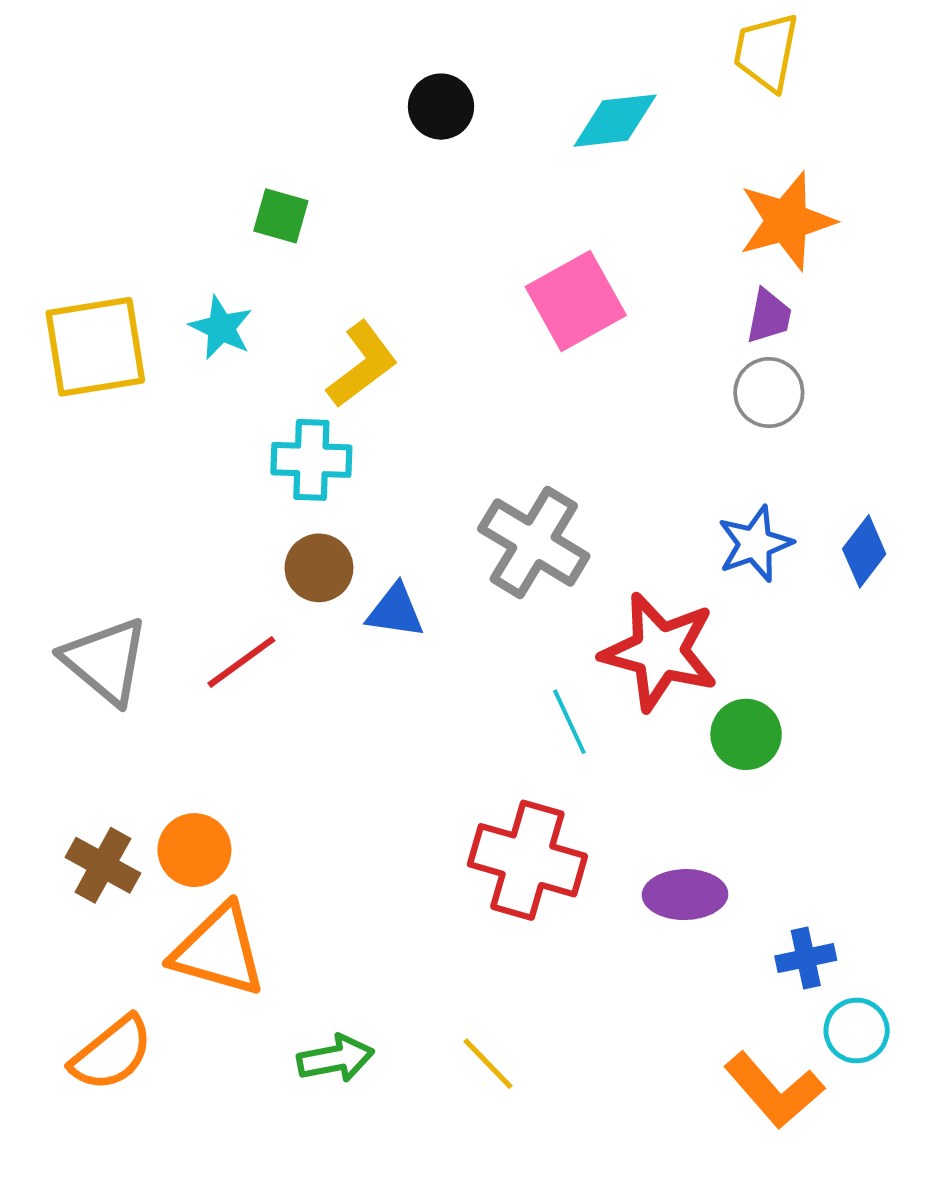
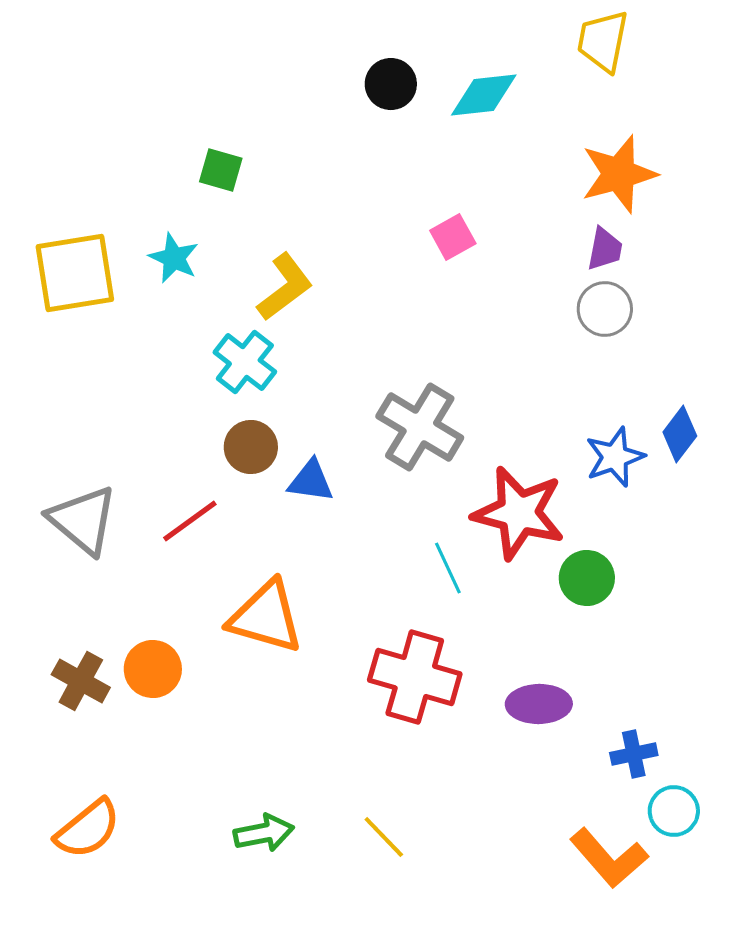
black circle: (441, 107) -> (391, 84), moved
pink square: (576, 301) -> (453, 237), size x0.6
cyan cross: (311, 460) -> (245, 362), turned 36
blue star: (755, 544) -> (615, 457), moved
orange triangle: (219, 950) -> (266, 617), moved

